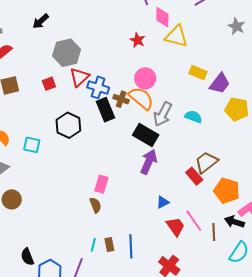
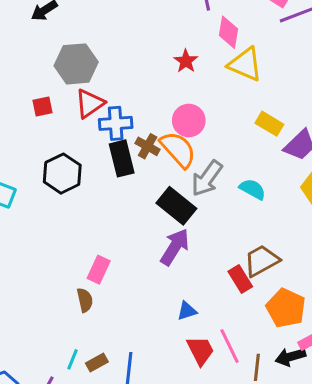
blue cross: (98, 87) -> (116, 123), turned -30
black arrow: (234, 222) -> (290, 357), turned -42
brown rectangle: (109, 245) -> (97, 363), turned 64

